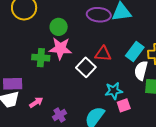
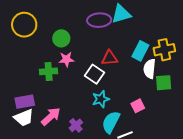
pink star: (60, 48) -> (66, 59), size x0.7
cyan star: (114, 91) -> (101, 99), moved
pink arrow: (36, 102) -> (51, 116), size x1.5

